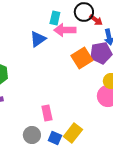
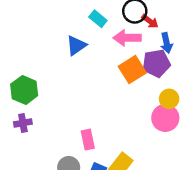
cyan rectangle: (55, 18) -> (98, 19), turned -64
pink arrow: (65, 30) -> (127, 38), moved

